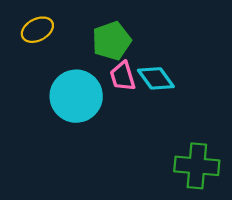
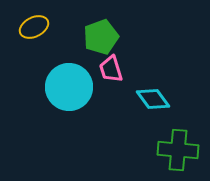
cyan diamond: (156, 78) -> (153, 99), moved

